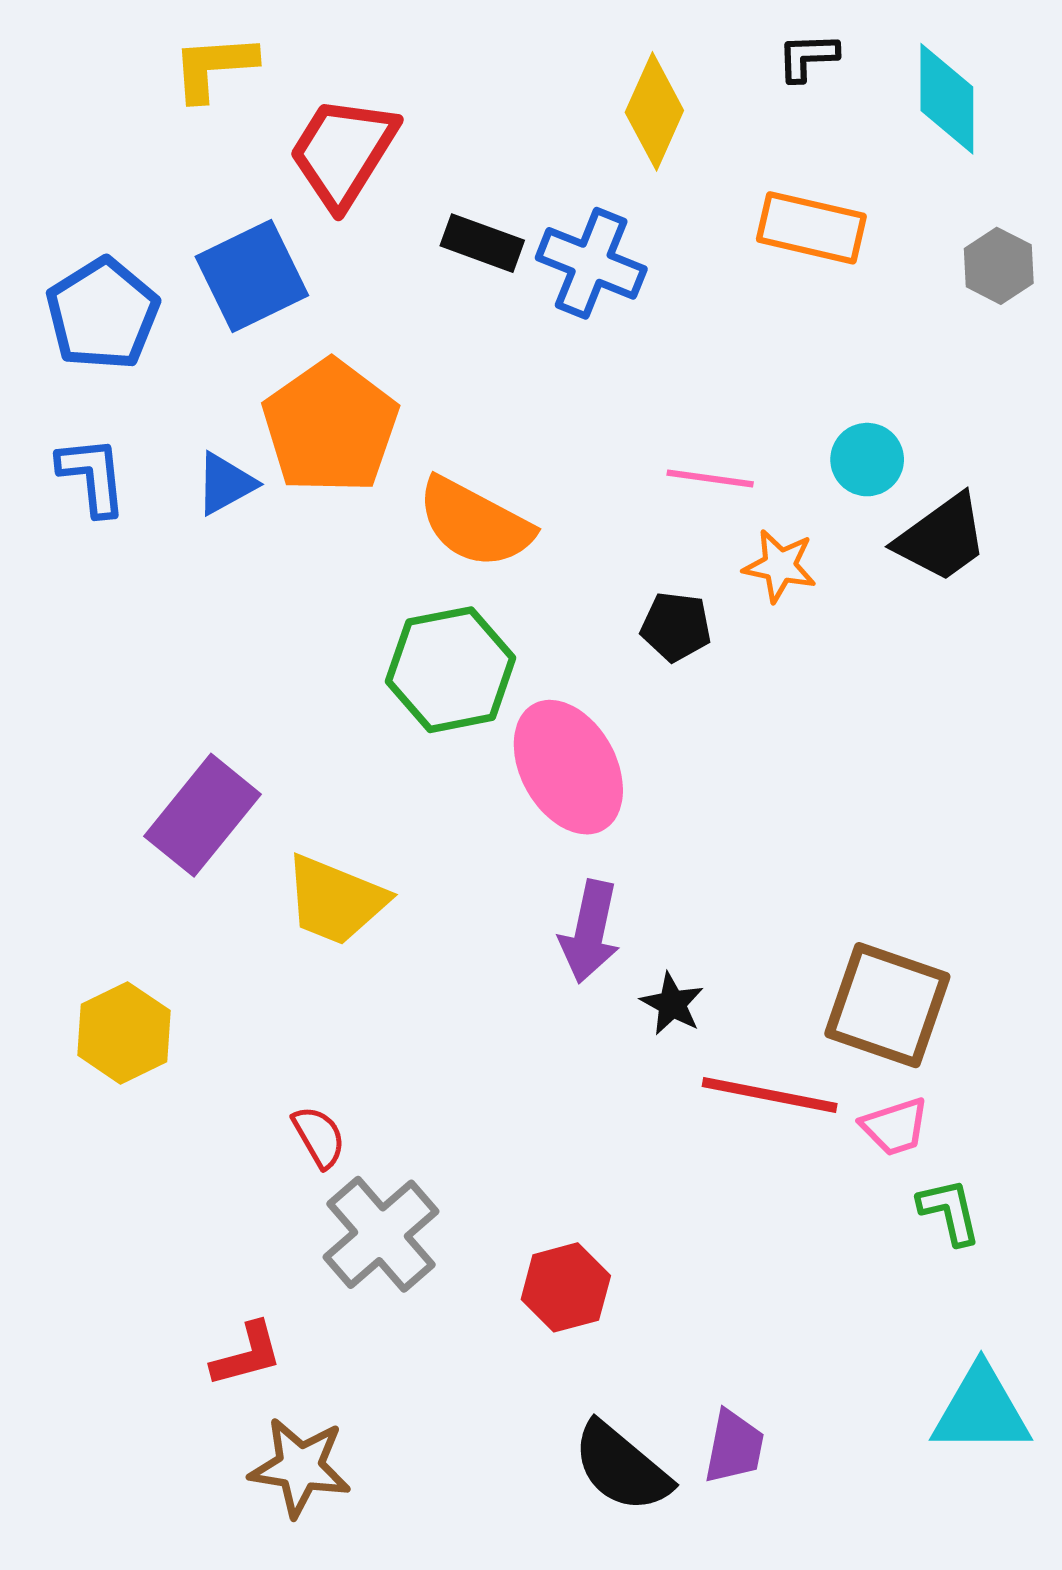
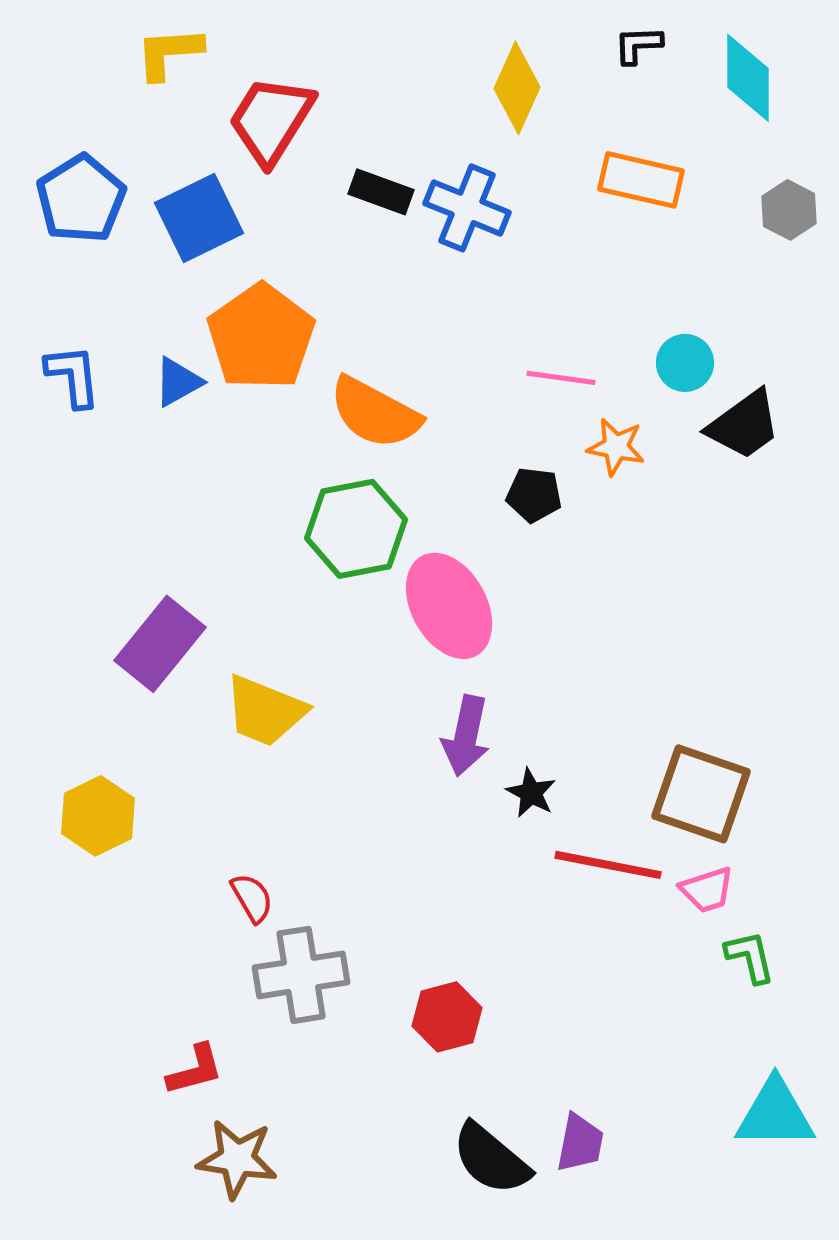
blue pentagon: (102, 314) -> (81, 199), moved
gray cross: (381, 1234) -> (301, 975), turned 32

